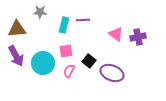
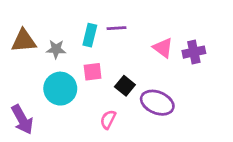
gray star: (40, 12) -> (56, 49), moved
purple arrow: (16, 56) -> (22, 120), moved
pink semicircle: (69, 71) -> (108, 120), moved

